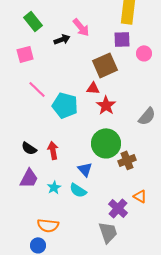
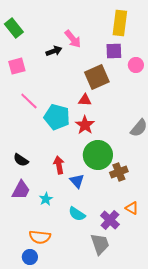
green rectangle: (33, 21) -> (14, 28), moved
red star: (106, 105) -> (85, 125), moved
red arrow: (53, 150) -> (59, 165), moved
cyan semicircle: (78, 190) -> (77, 214), moved

